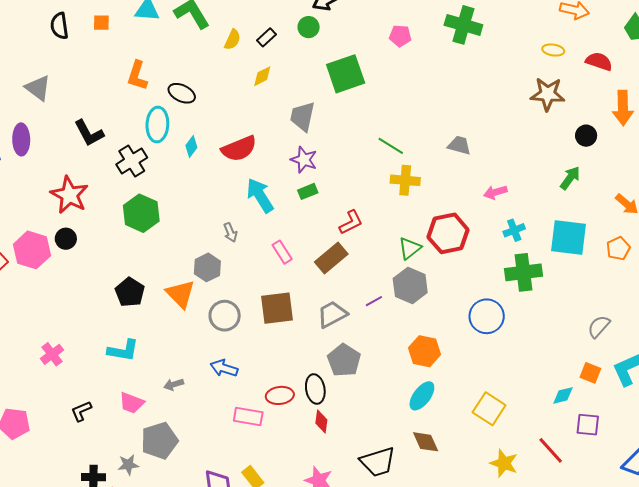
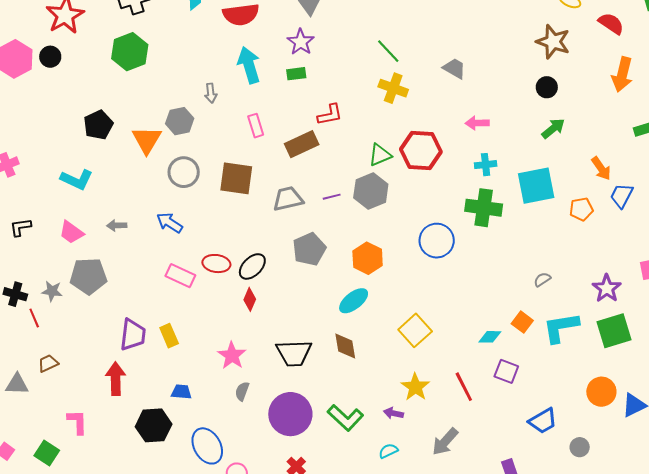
black circle: (586, 136) -> (547, 87), moved
cyan square: (569, 238) -> (536, 186), turned -33
gray semicircle: (599, 327) -> (542, 279), size x0.7
gray pentagon: (344, 360) -> (309, 249), moved
black ellipse: (315, 389) -> (252, 266), turned 40

